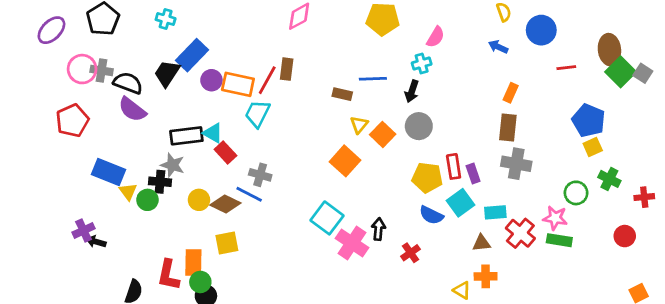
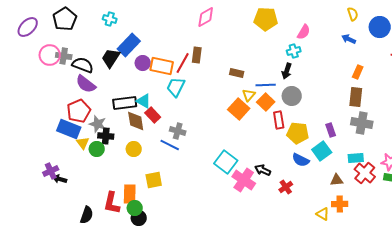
blue line: (373, 79) -> (266, 85), moved
red pentagon: (72, 121) -> (79, 111), moved
orange square: (345, 161) -> (239, 109), moved
gray star: (173, 165) -> (98, 124), moved
red rectangle: (454, 166) -> (279, 120), moved
brown diamond: (225, 204) -> (136, 121), moved, turned 55
cyan rectangle: (495, 212) -> (356, 158), moved
black arrow: (378, 229) -> (263, 170), turned -70

